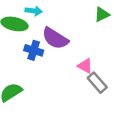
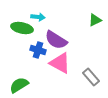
pink triangle: (85, 66) -> (60, 63), moved, size x1.6

